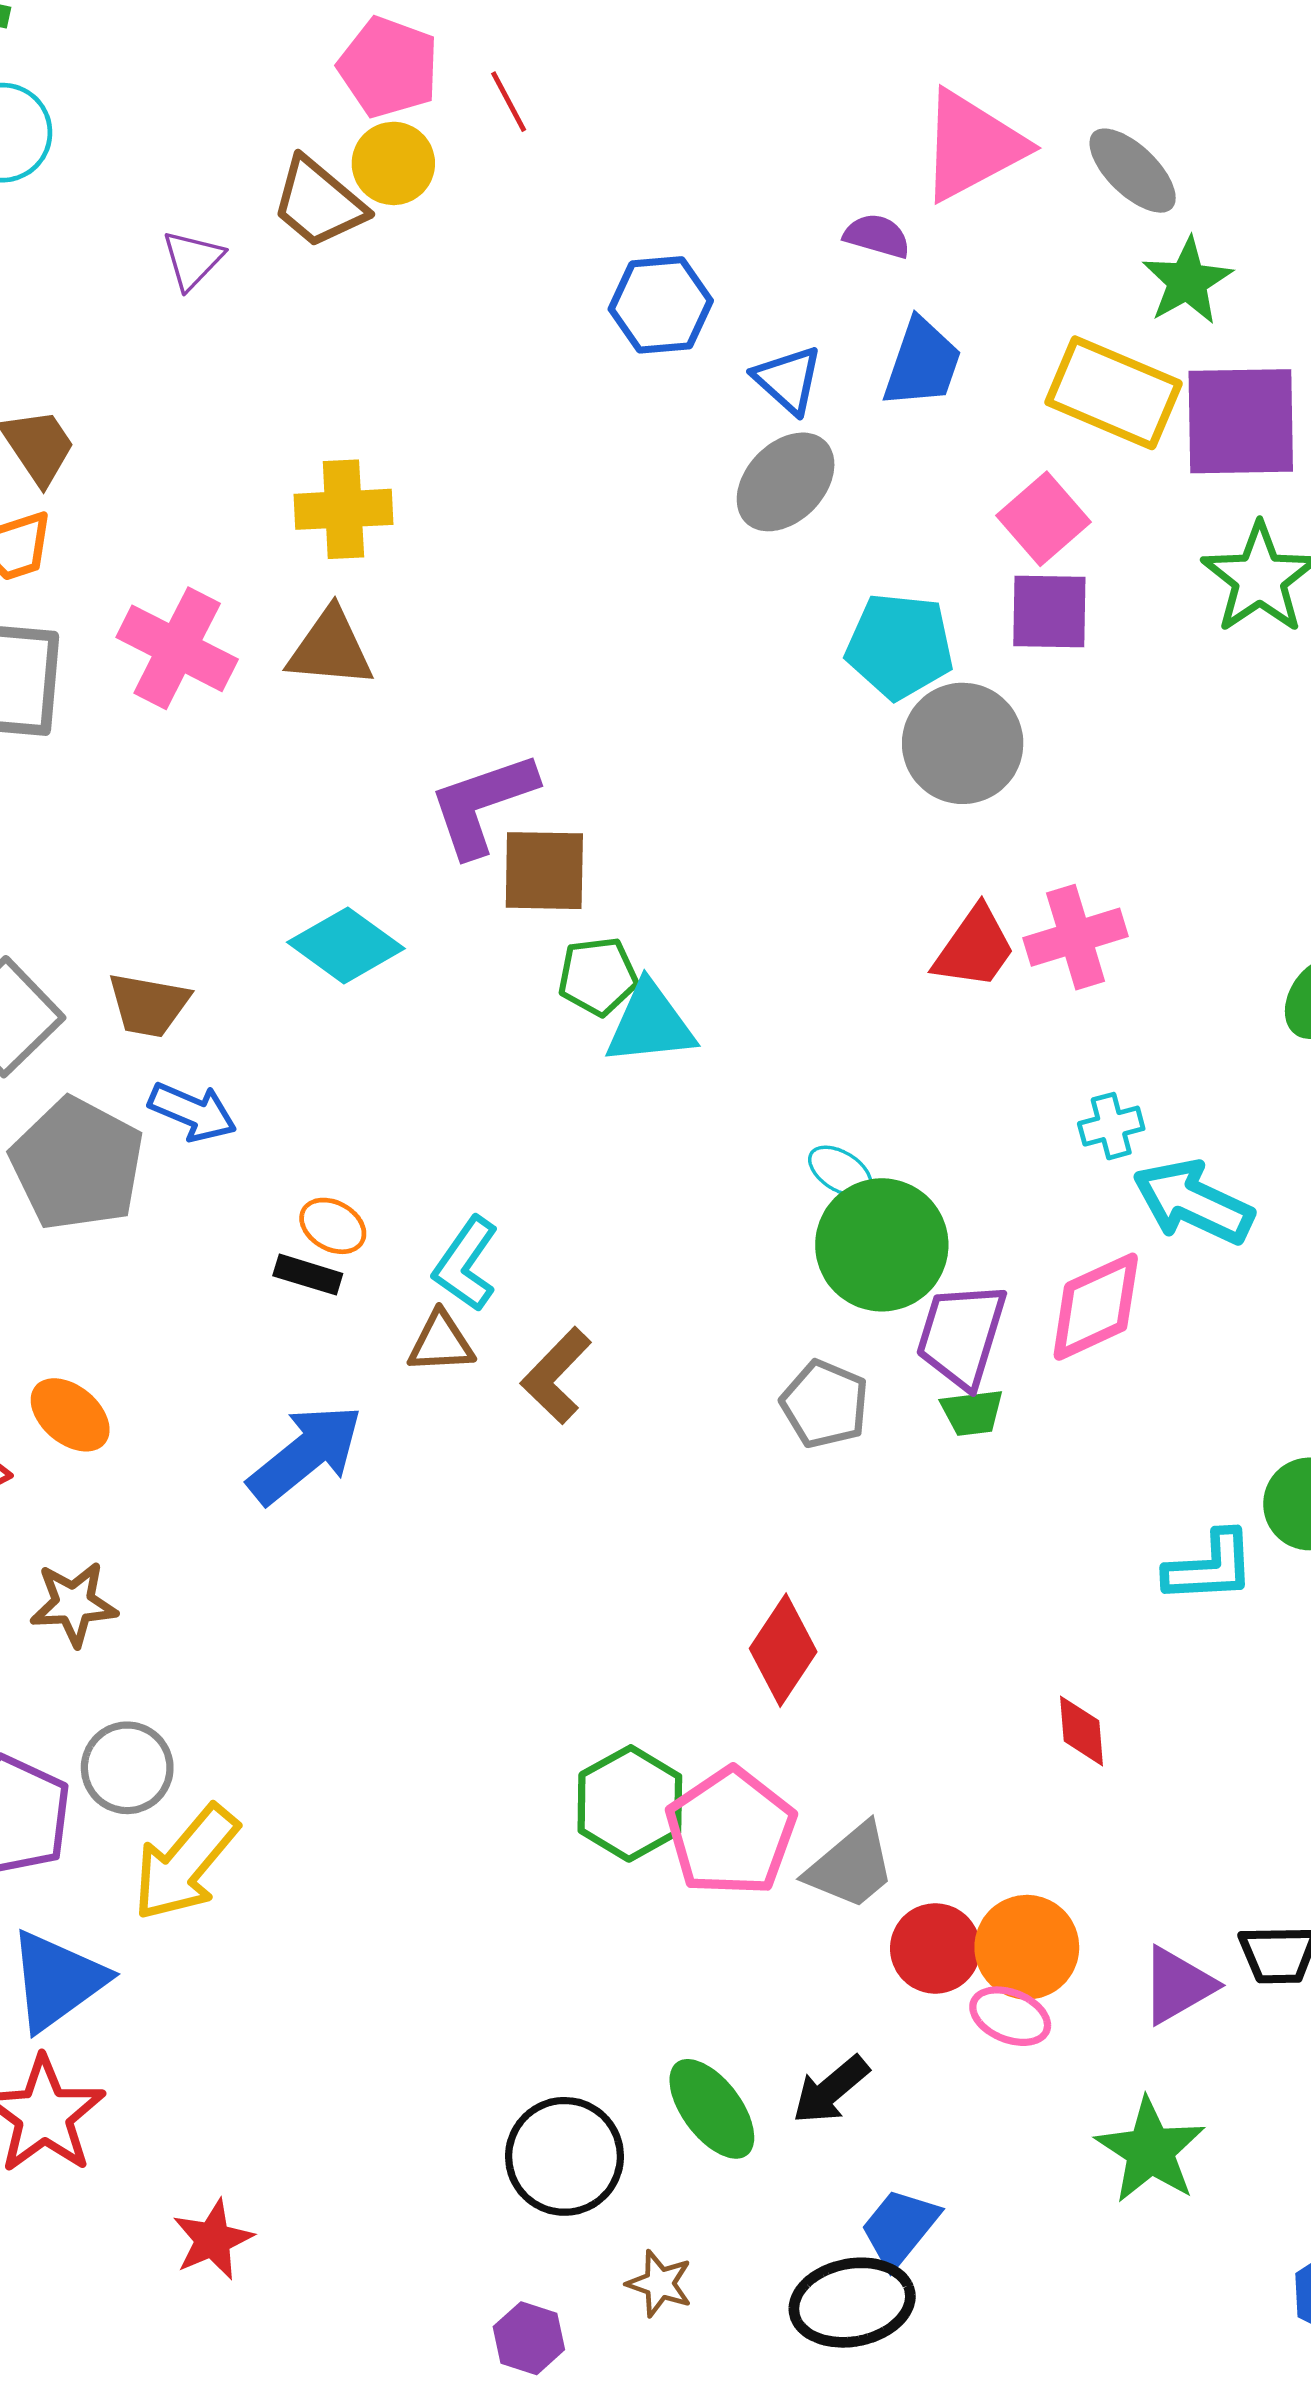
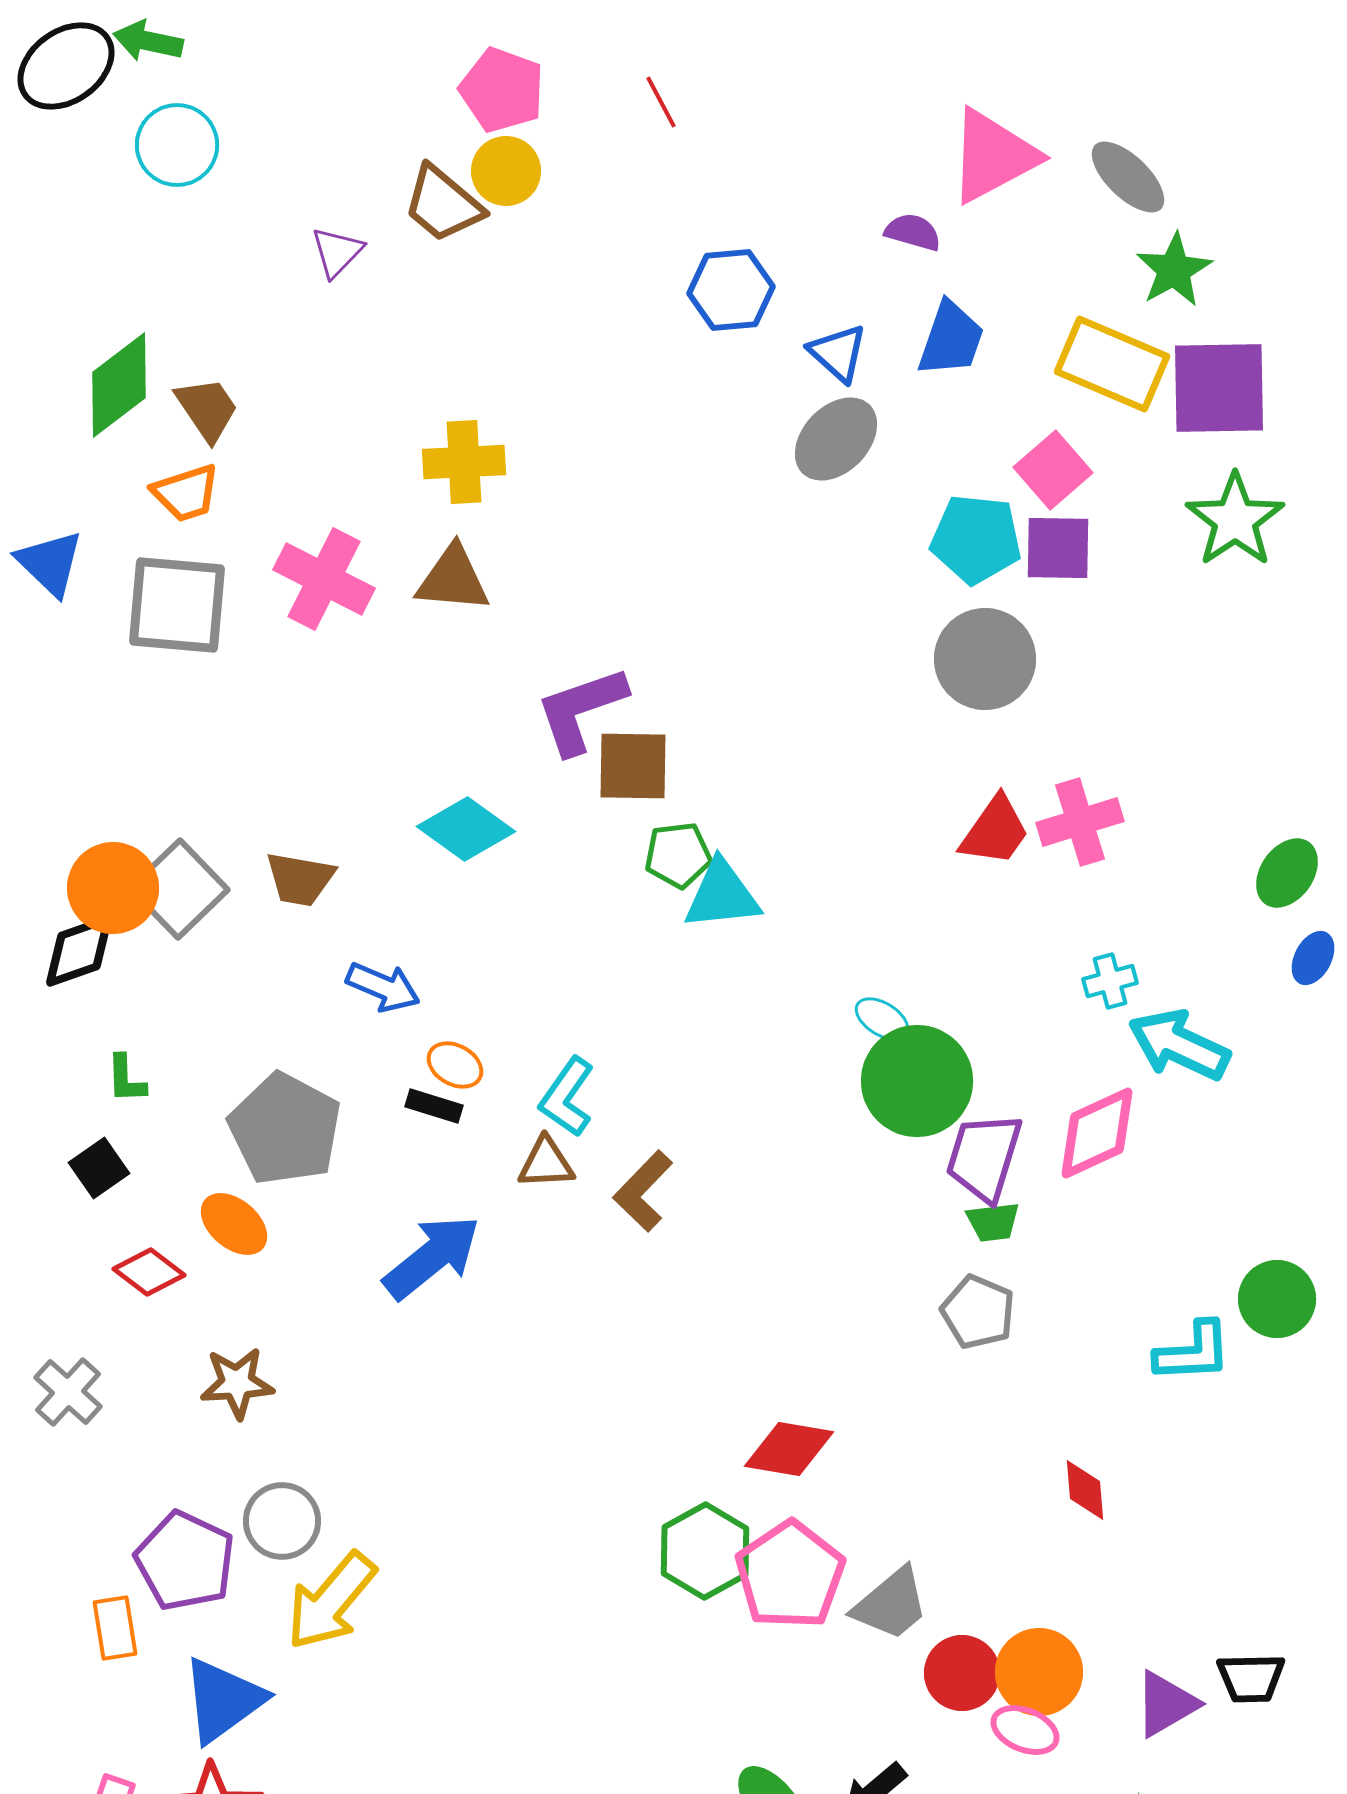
red line: (509, 102) -> (661, 102), moved
cyan pentagon: (900, 646) -> (976, 539), moved
blue arrow: (193, 1112) -> (383, 987), moved
gray pentagon: (77, 1164) -> (285, 1129), moved
gray pentagon: (825, 1404) -> (978, 1312), moved
red diamond: (783, 1650) -> (789, 1449), moved, turned 66

